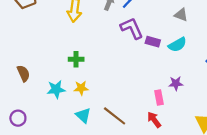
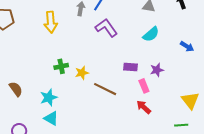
purple rectangle: (153, 42) -> (130, 67), moved
yellow star: (81, 88) -> (82, 73), moved
cyan triangle: (83, 115) -> (51, 118), moved
brown line: (115, 116) -> (105, 89), moved

